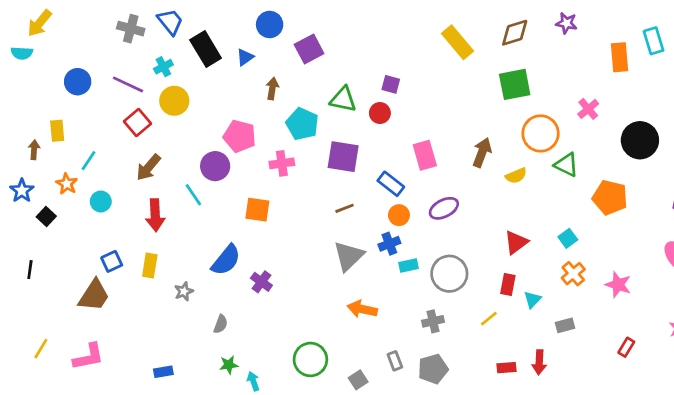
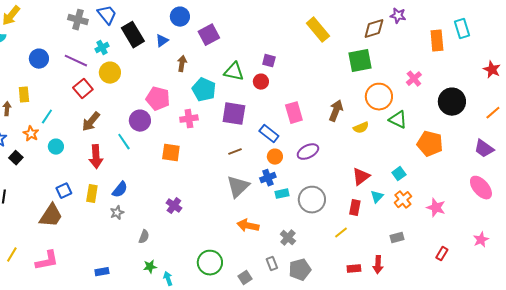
brown diamond: (515, 33) -> (374, 29), moved
blue semicircle: (226, 260) -> (120, 190), moved, size x0.7
cyan triangle: (532, 300) -> (377, 197), moved
gray cross: (433, 321) -> (288, 238), moved, turned -35

